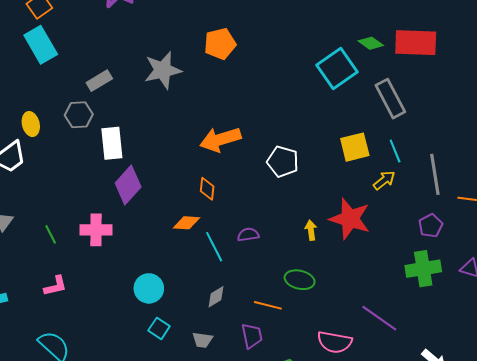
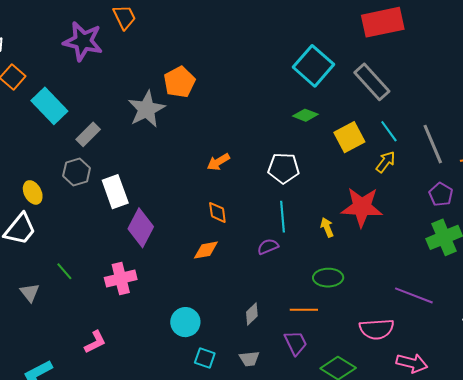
green diamond: (371, 43) -> (305, 115), moved
orange pentagon: (220, 44) -> (180, 82), moved
cyan rectangle: (41, 45) -> (49, 106), moved
orange arrow: (220, 139) -> (218, 162), size x0.6
green line: (51, 234) -> (64, 271), moved
cyan line: (214, 247) -> (282, 217), moved, turned 36

